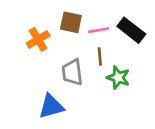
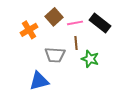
brown square: (71, 22) -> (54, 17), turned 36
gray trapezoid: (72, 72) -> (55, 55), turned -80

